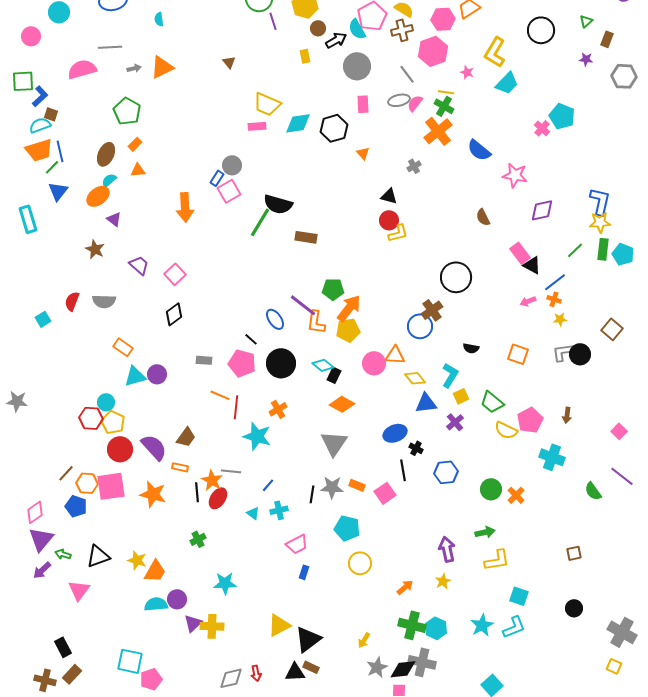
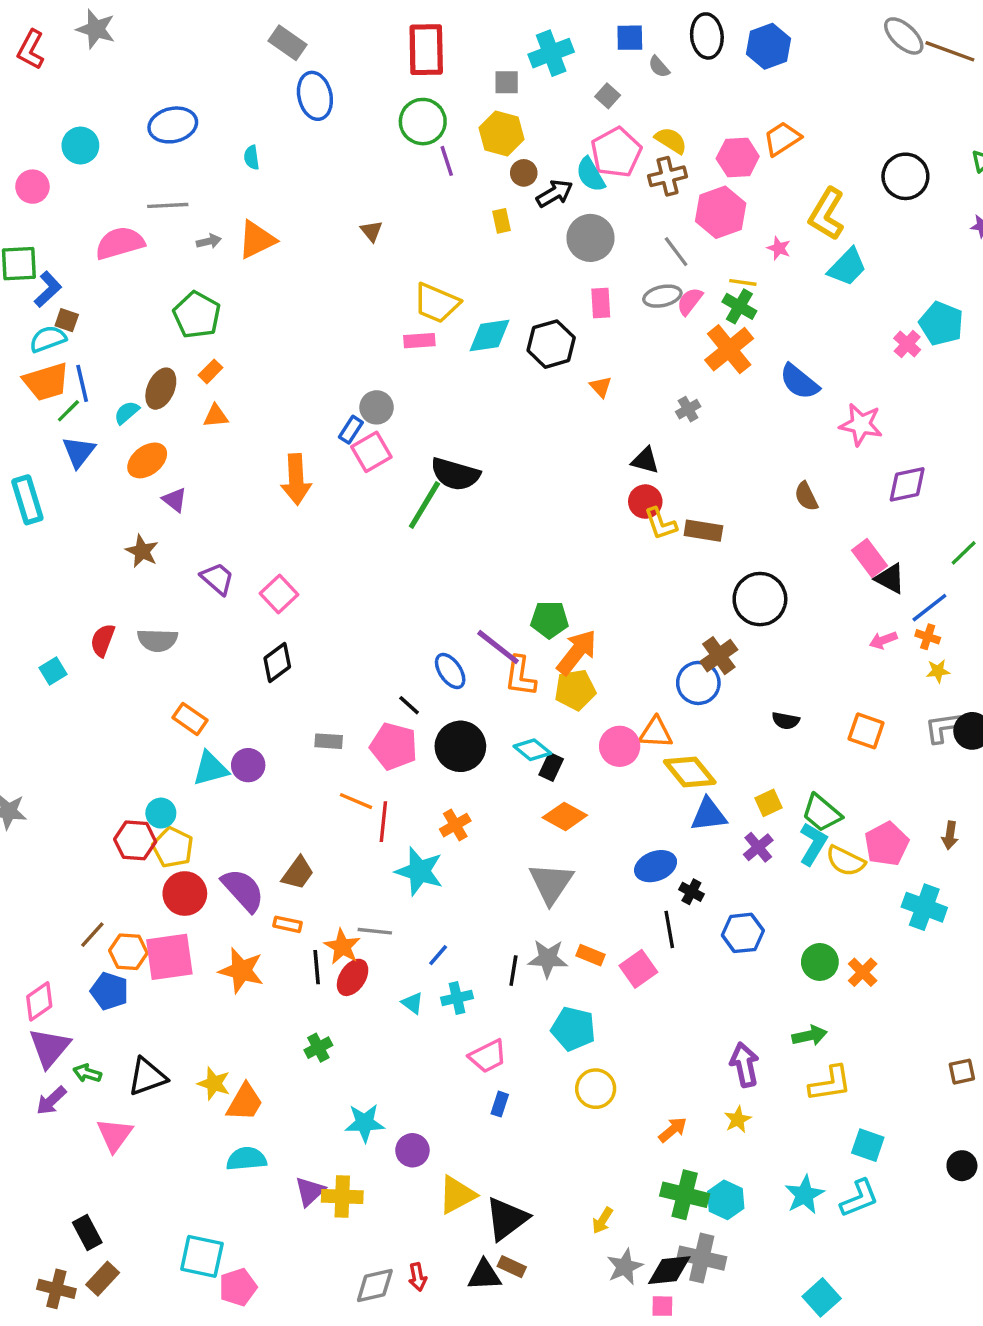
cyan semicircle: (109, 180) -> (127, 413), moved
yellow L-shape: (398, 233) -> (661, 524), turned 85
brown rectangle: (306, 237) -> (703, 531), moved
cyan L-shape: (450, 375) -> (813, 844), moved
yellow diamond: (415, 378) -> (690, 772), size x1.4
purple circle: (177, 599) -> (412, 1150), moved

